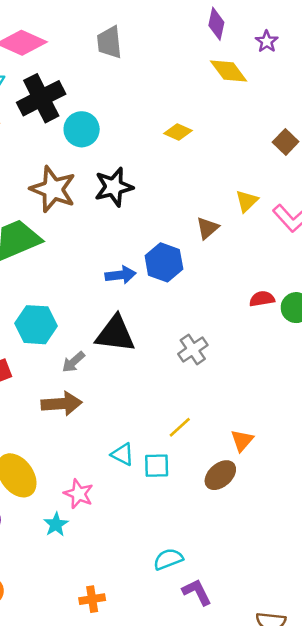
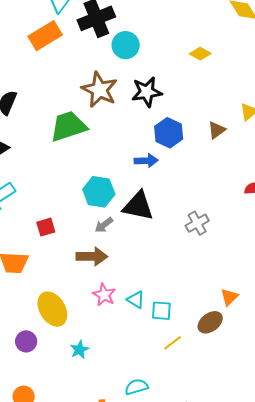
blue hexagon: (164, 262) -> (169, 133), moved
cyan hexagon: (36, 325) -> (99, 192), moved
yellow line: (180, 427) -> (173, 343), moved
pink star: (79, 494) -> (104, 295), moved
cyan semicircle: (168, 559) -> (136, 387), moved

